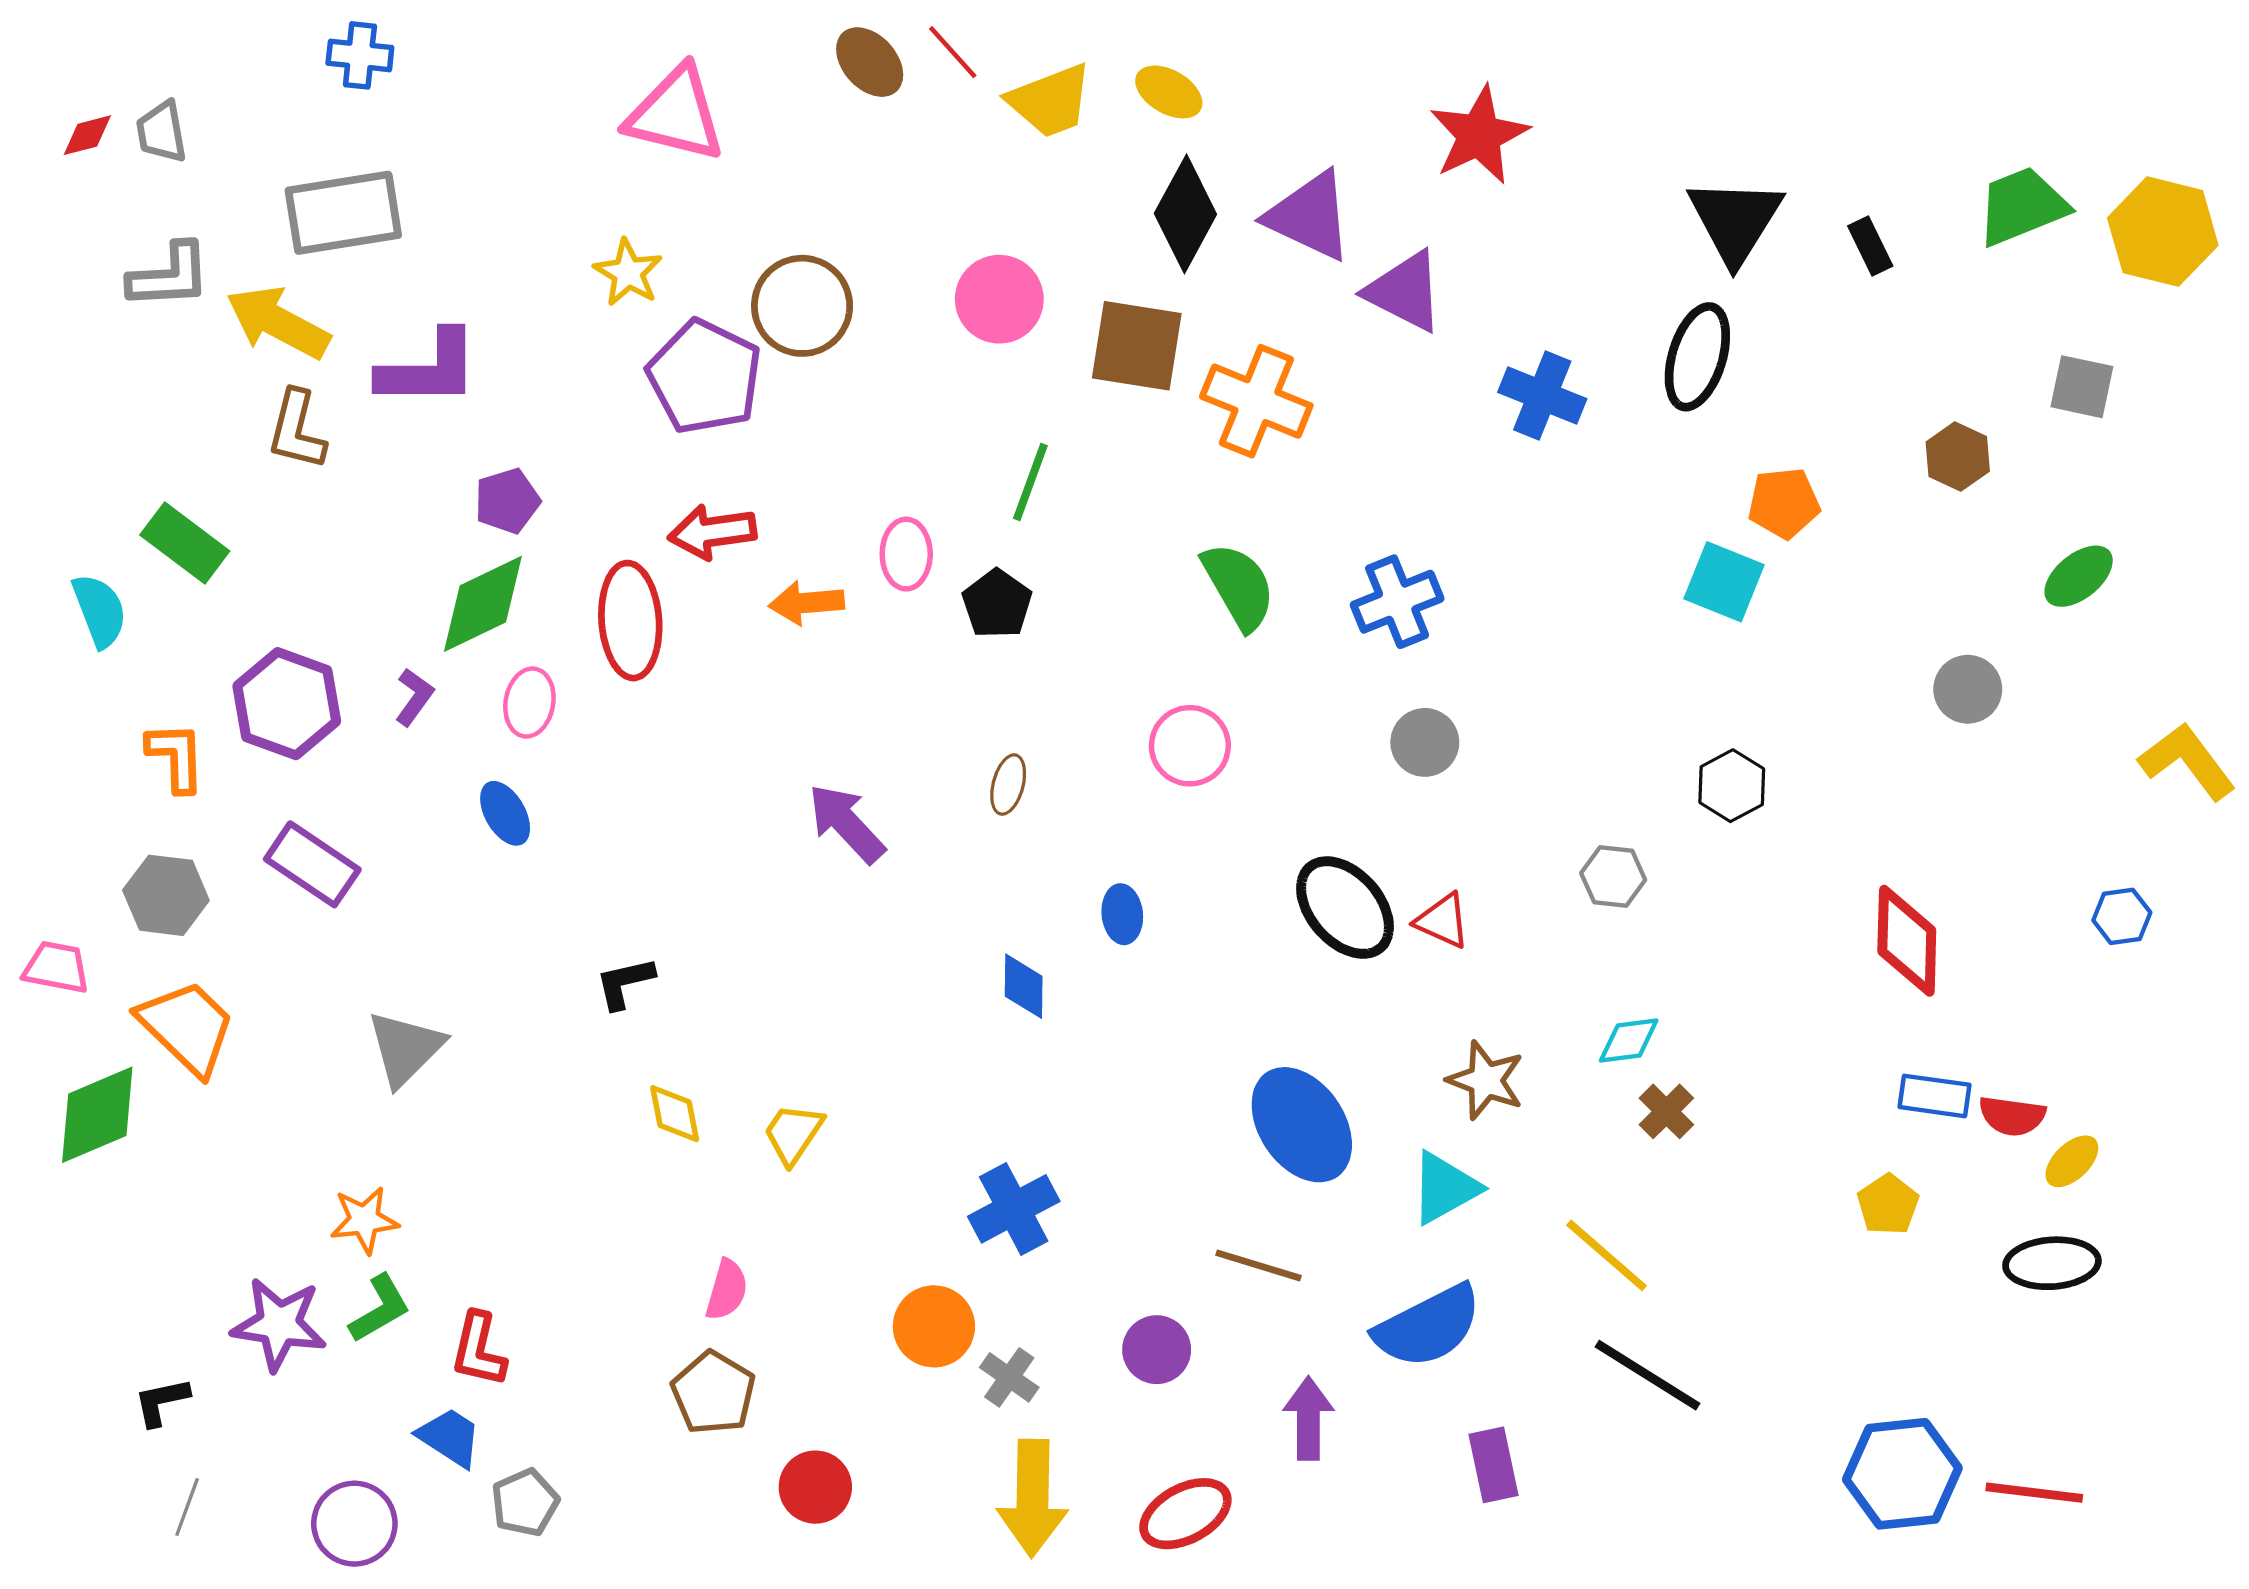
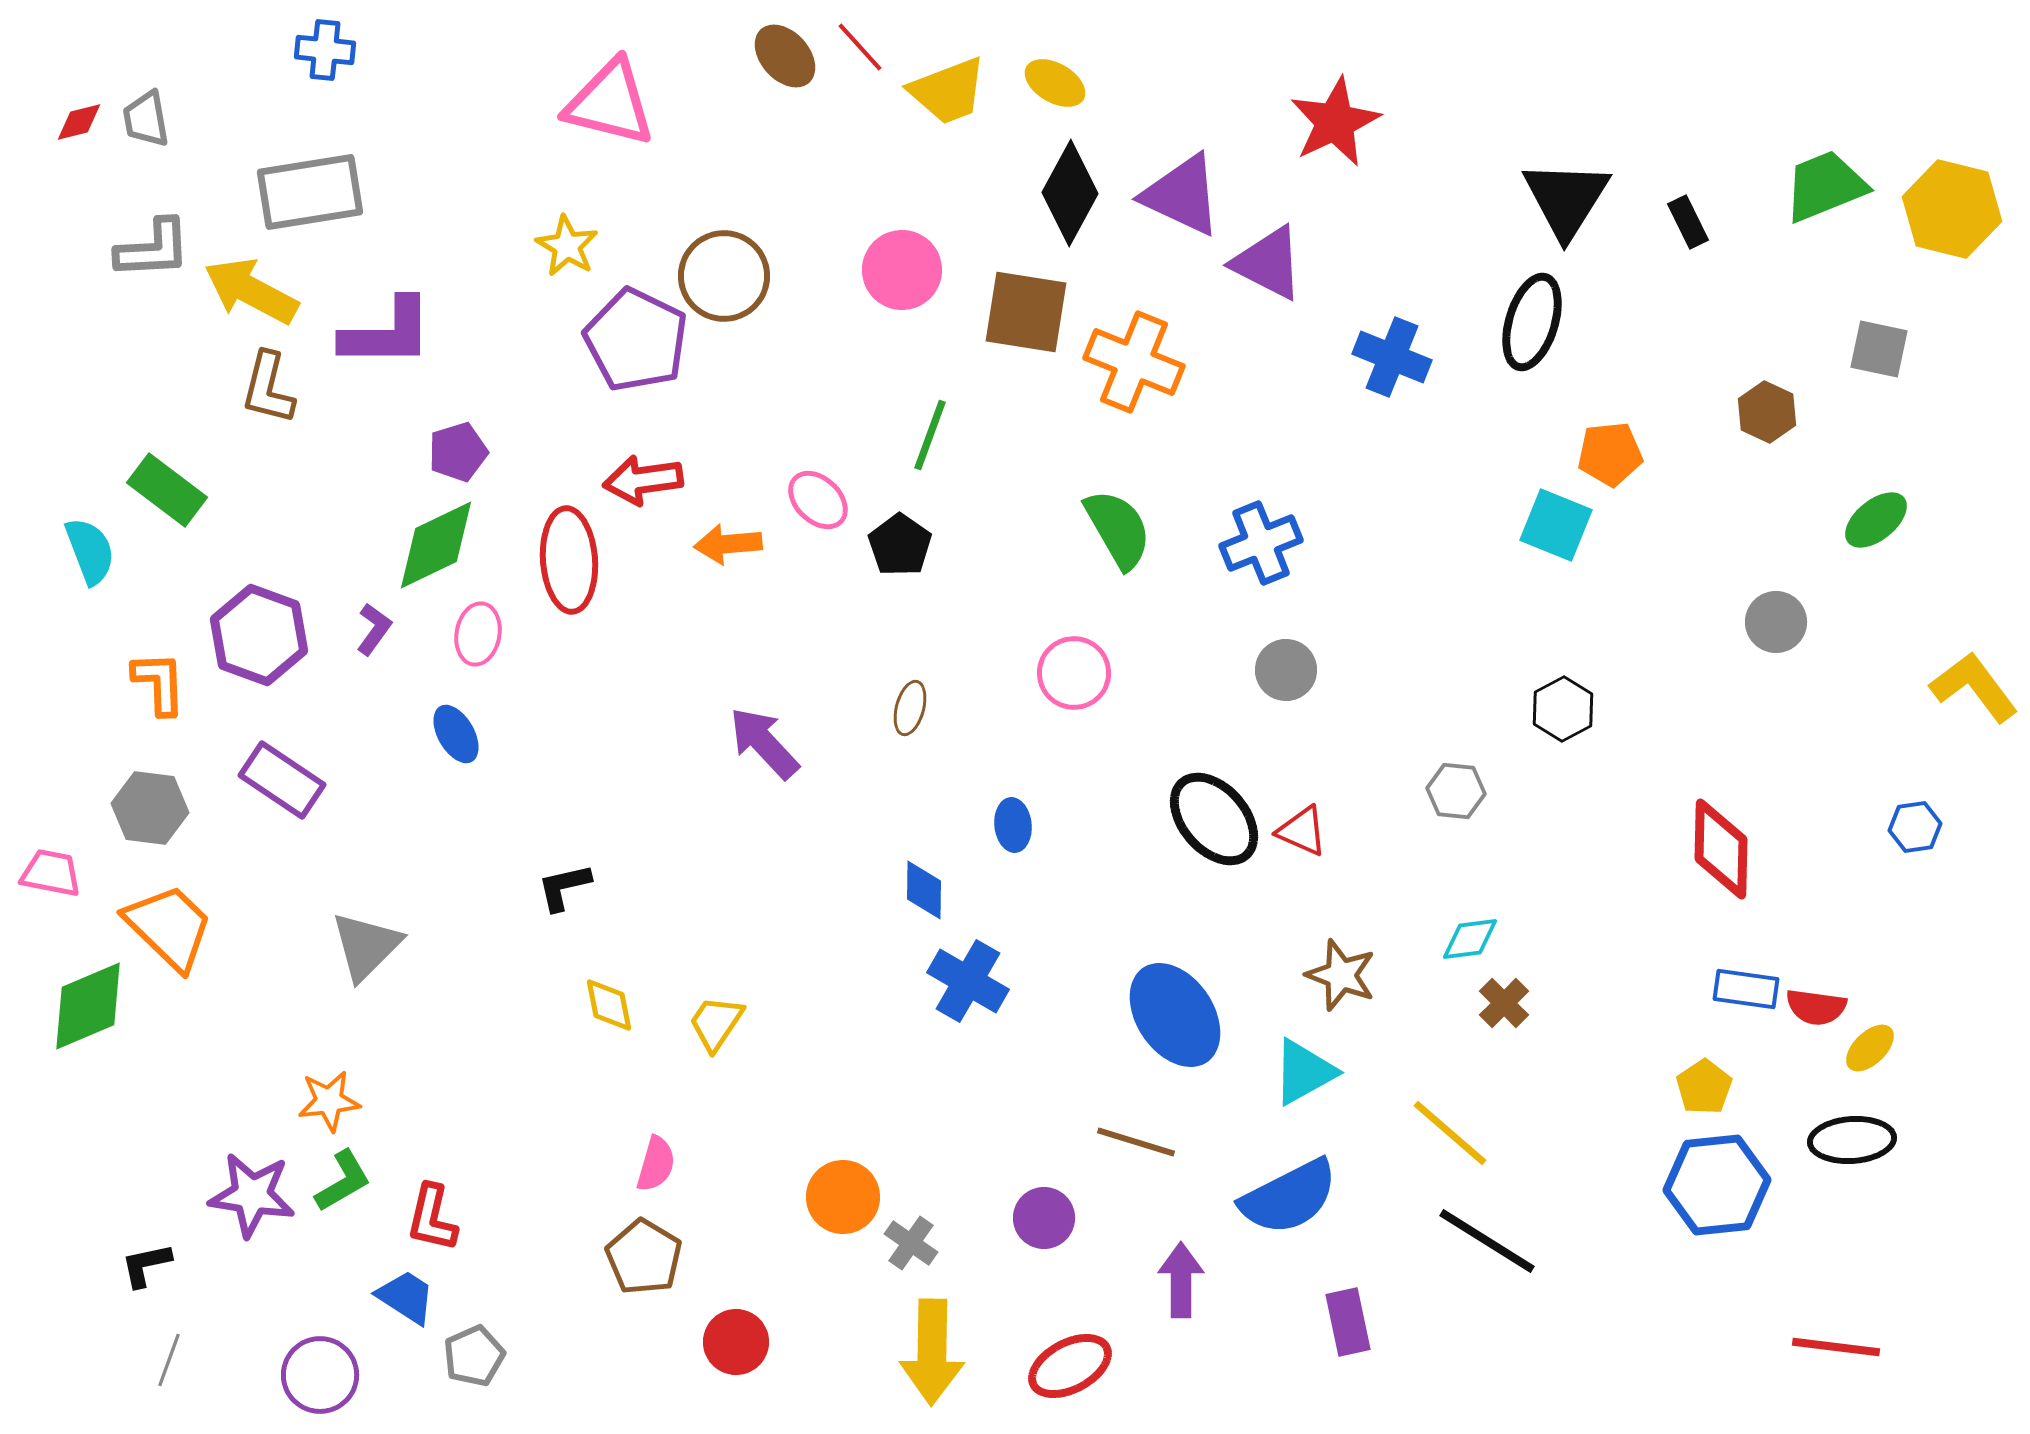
pink ellipse: (906, 554) -> (818, 500), turned -46
blue cross: (1014, 1209) -> (968, 981), moved, turned -32
blue hexagon: (1902, 1474) -> (1717, 1185), moved

